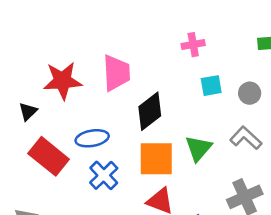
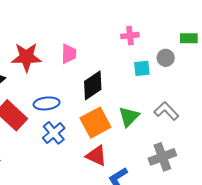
pink trapezoid: (116, 73) -> (69, 54), size x0.7
gray circle: (250, 93) -> (166, 58), moved
orange square: (156, 159) -> (95, 123), turned -32

